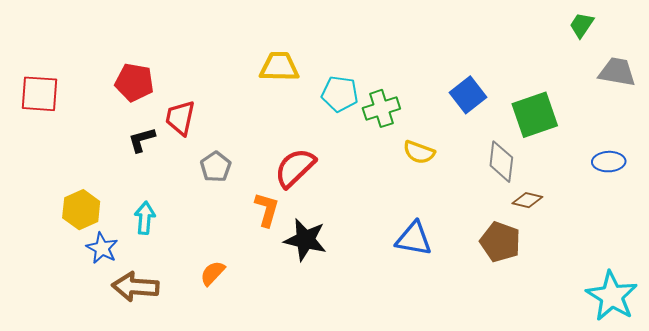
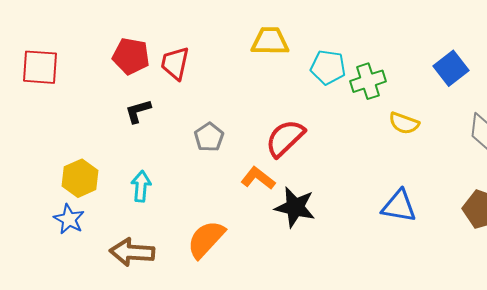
red trapezoid: (180, 118) -> (175, 63), moved
orange L-shape: (267, 210) -> (258, 178), turned -68
blue star: (102, 248) -> (69, 219), moved
orange semicircle: (213, 273) -> (206, 239), size x1.6

